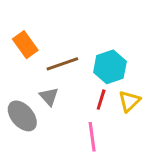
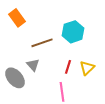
orange rectangle: (25, 45) -> (17, 18), moved
cyan hexagon: (110, 67) -> (73, 32), moved

